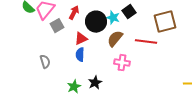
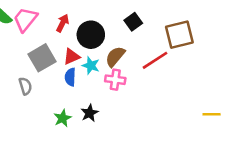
cyan star: (113, 18) -> (91, 66), moved
gray square: (57, 26) -> (42, 58), moved, size x1.5
red line: (146, 42) -> (155, 60), turned -40
pink cross: (122, 63) -> (115, 80), moved

